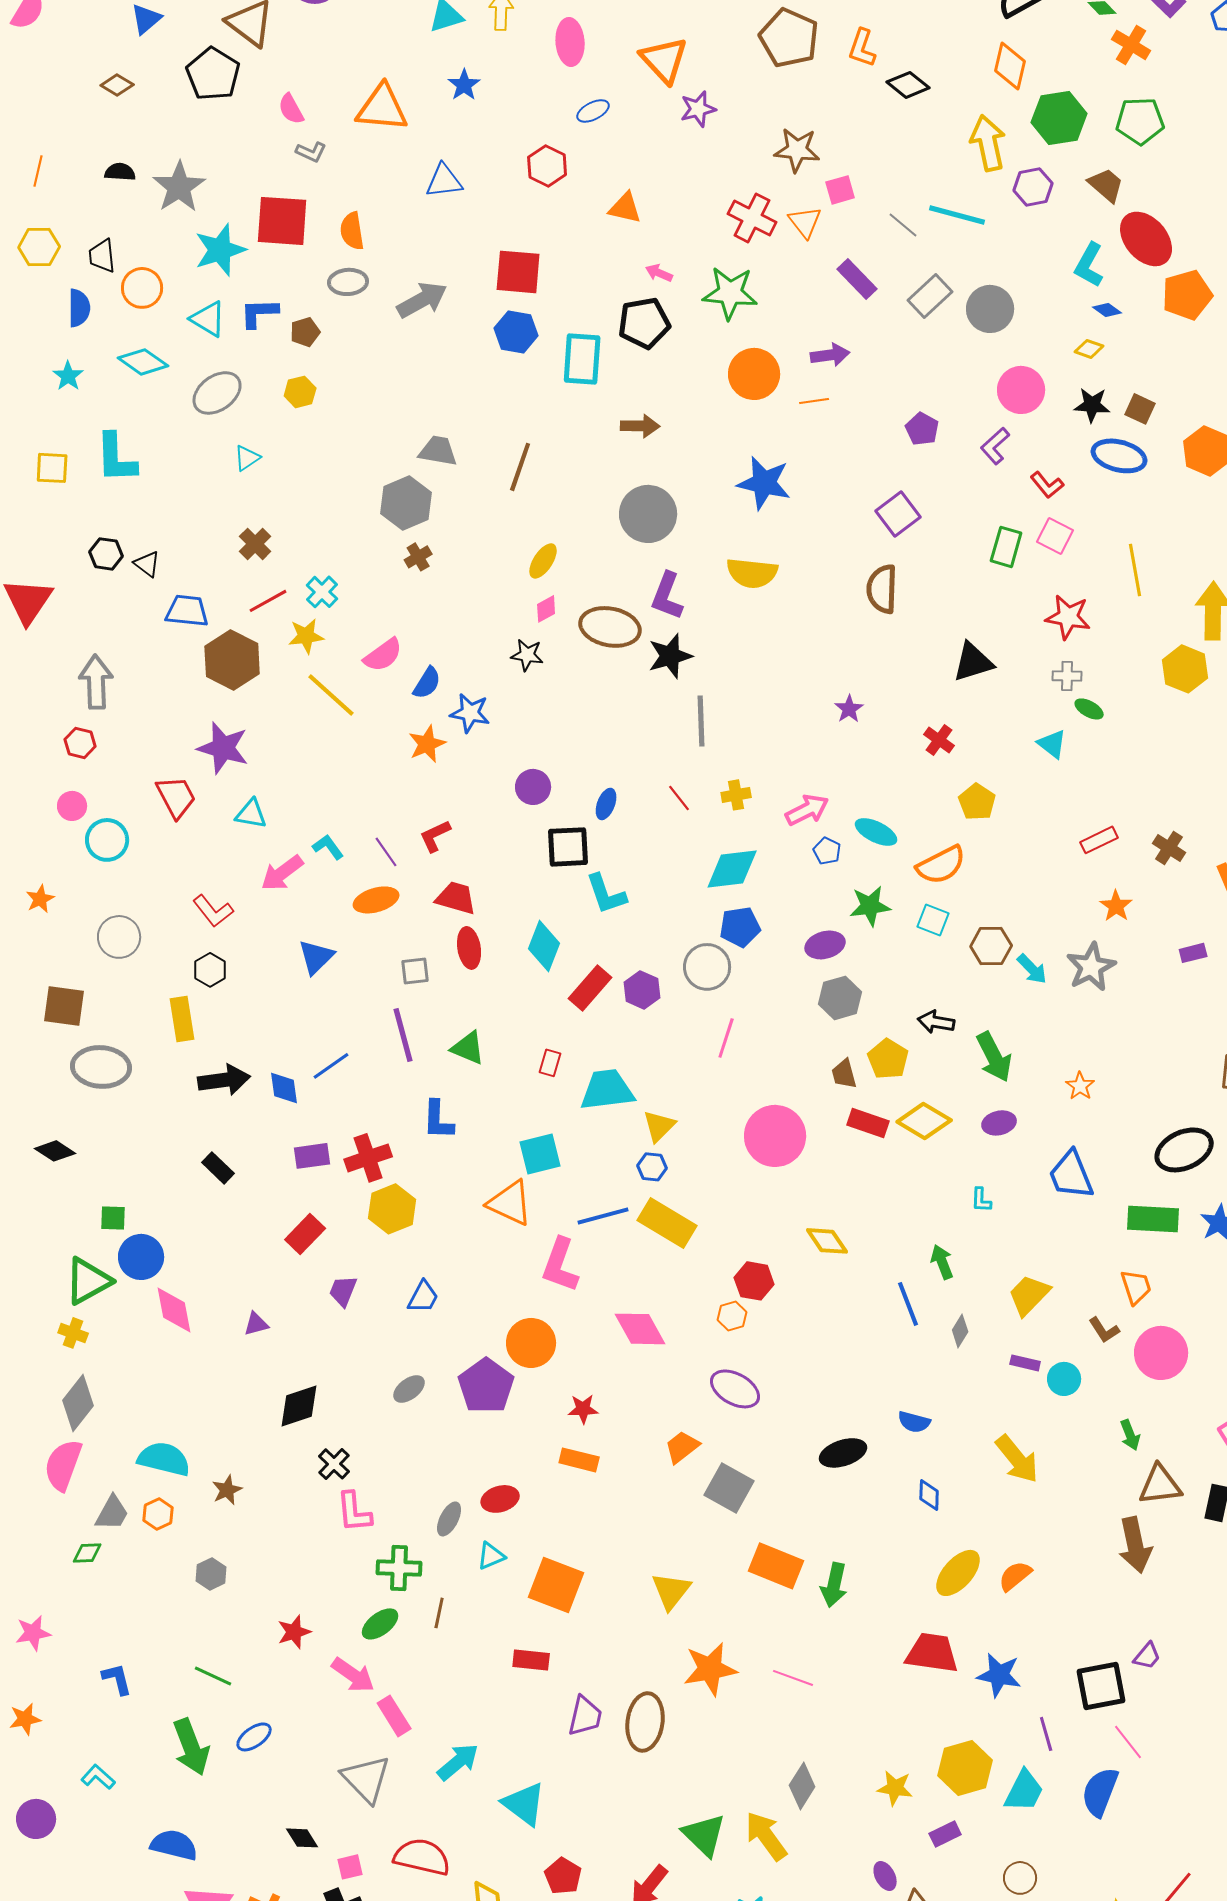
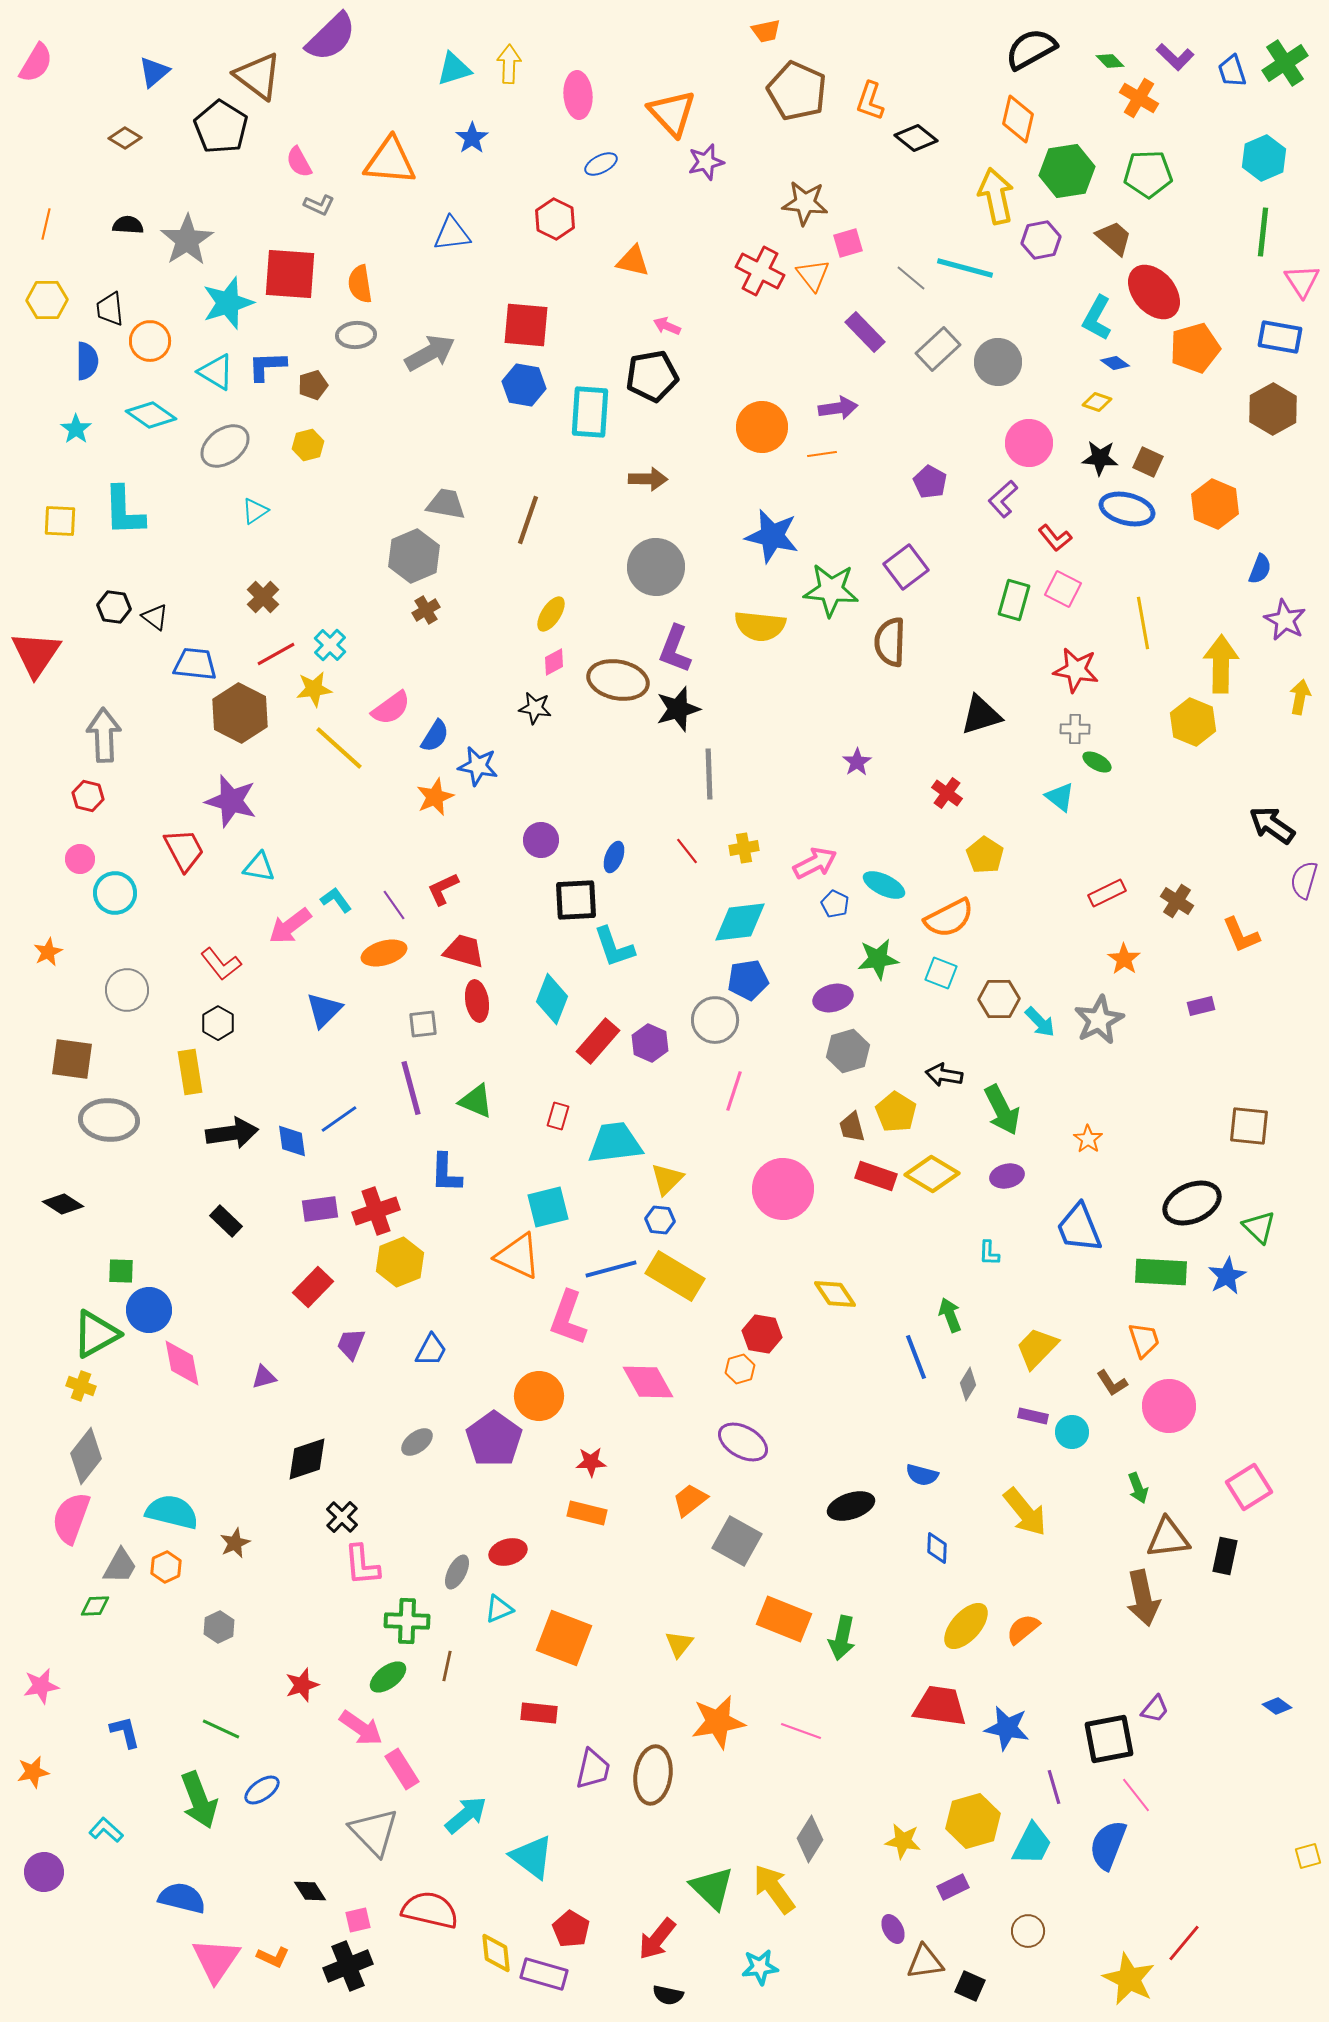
green star: (730, 293) -> (831, 590), moved
yellow triangle: (671, 1591) -> (679, 1644), size x0.7

